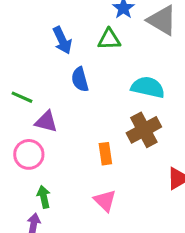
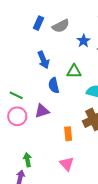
green triangle: (109, 39) -> (74, 71), moved
purple triangle: (46, 122) -> (42, 111), moved, turned -35
pink circle: (29, 154) -> (17, 116), moved

